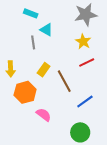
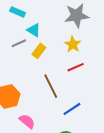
gray line: (33, 42) -> (19, 43), turned 72
yellow rectangle: (44, 70) -> (39, 51), moved

